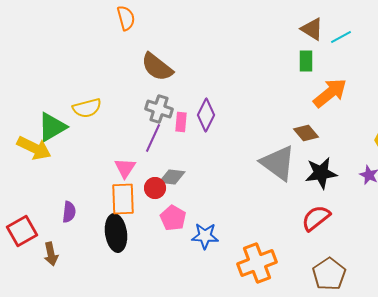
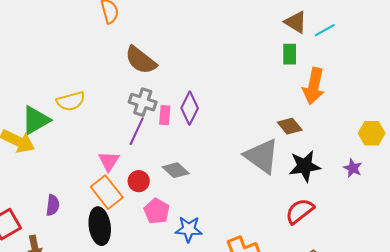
orange arrow: (330, 93) -> (314, 86), turned 141
gray diamond: (172, 177) -> (176, 170), moved, turned 36
orange rectangle: (123, 199) -> (107, 192), turned -36

